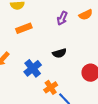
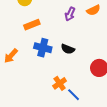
black semicircle: (59, 53) -> (68, 49), turned 40
blue cross: (33, 68) -> (43, 48), moved, turned -36

